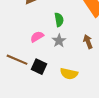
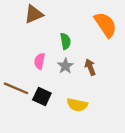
pink semicircle: (37, 37) -> (40, 61), turned -48
brown arrow: (88, 42) -> (90, 67), moved

